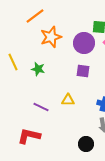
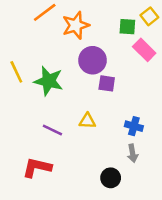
orange star: (51, 37) -> (76, 25), moved
purple circle: (84, 43) -> (93, 60), moved
green star: (38, 69) -> (49, 81), size x1.6

